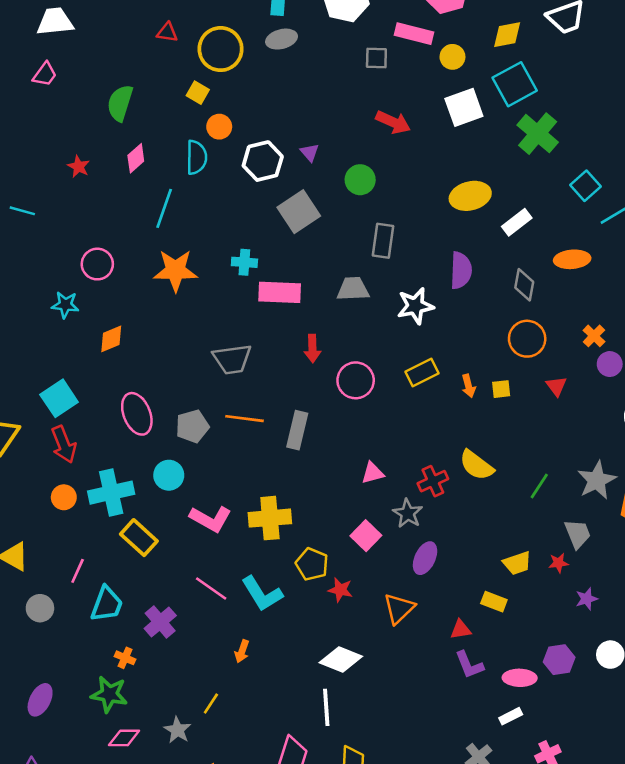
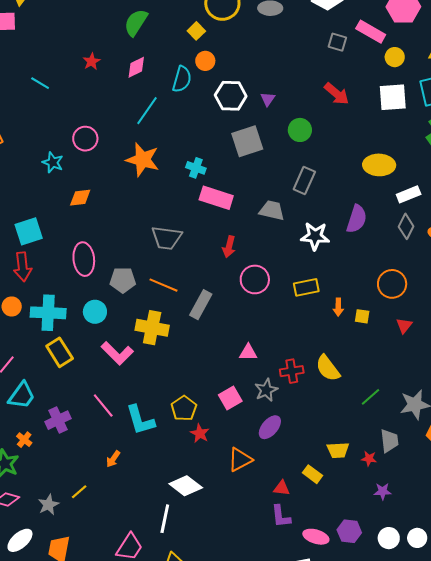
gray diamond: (524, 285) -> (406, 226), moved
yellow cross: (270, 518) -> (152, 328), moved

